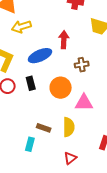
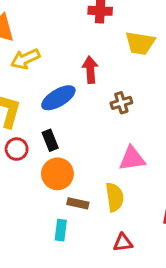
orange circle: (61, 88) -> (57, 174), moved
red triangle: (70, 158) -> (123, 243), turned 40

